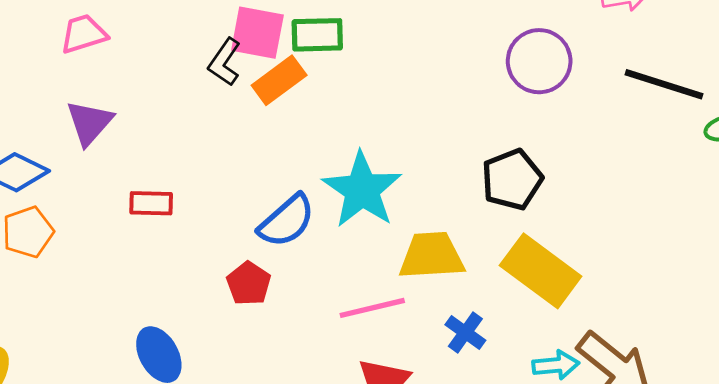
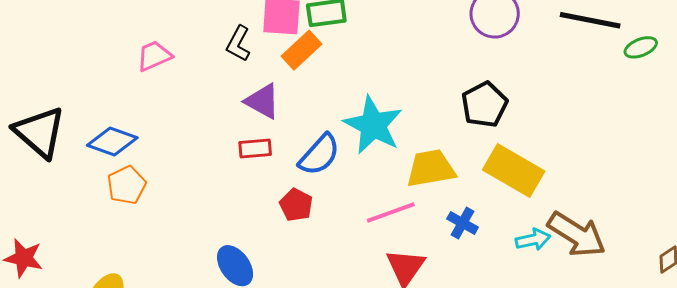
pink trapezoid: (84, 34) -> (154, 56), moved
black L-shape: (224, 62) -> (238, 44), moved
purple triangle: (90, 123) -> (262, 101), moved, turned -36
red rectangle: (151, 203) -> (255, 148), moved

